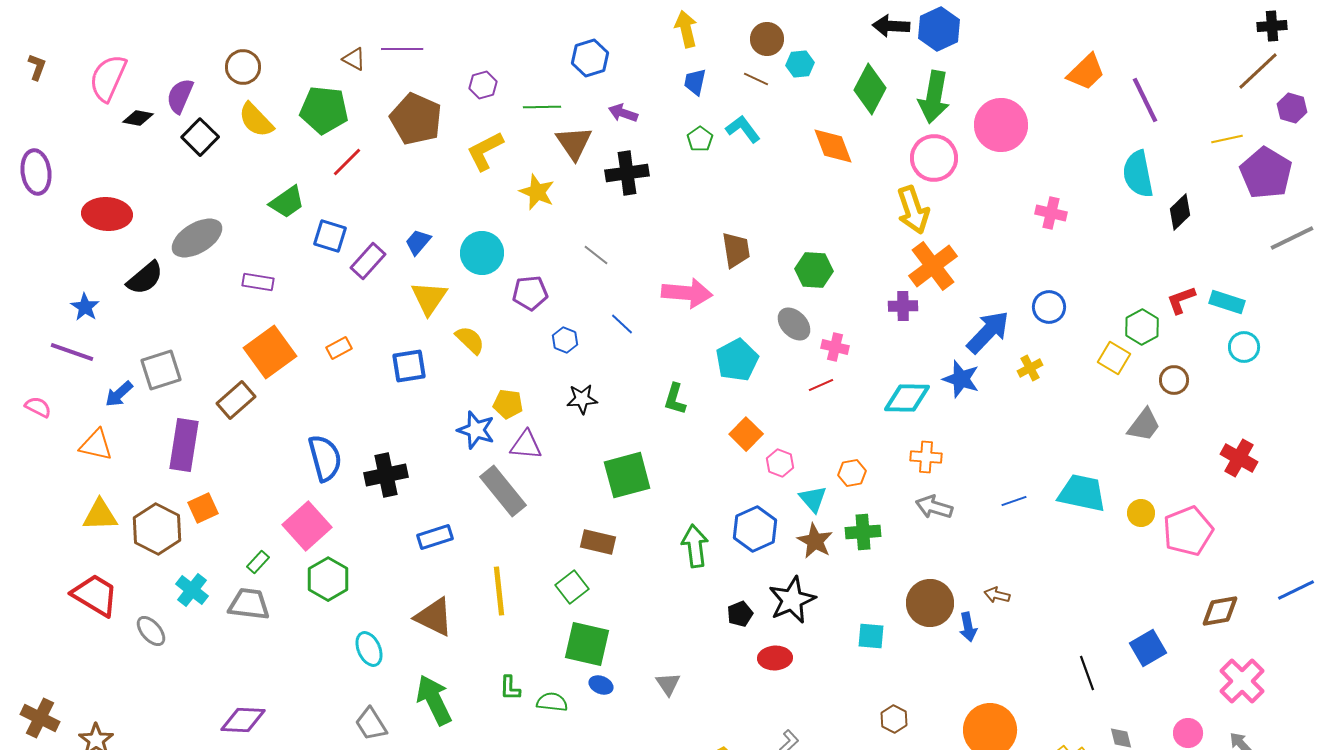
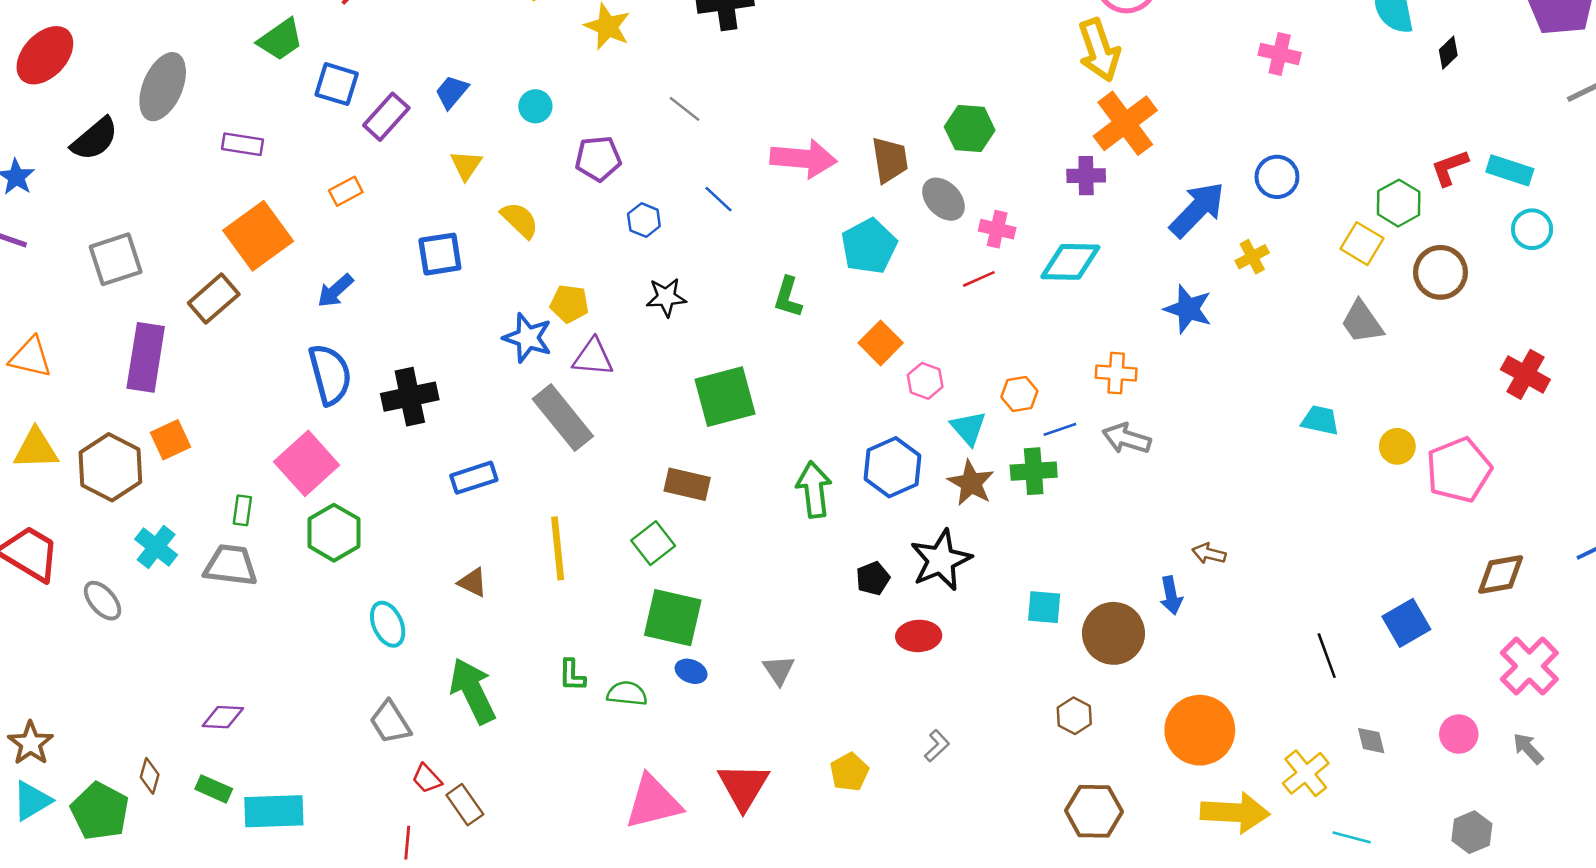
black diamond: (1180, 212) -> (1448, 53), size x0.7
red ellipse: (107, 214) -> (45, 55), turned -51
gray ellipse: (197, 238) -> (163, 87), turned -36
brown trapezoid: (736, 250) -> (890, 160), moved
cyan circle: (482, 253) -> (535, 106), size x0.6
yellow triangle: (429, 298) -> (466, 165), size x0.7
orange rectangle: (339, 348) -> (346, 191), moved
blue star: (961, 379) -> (1188, 309), moved
brown circle: (1174, 380) -> (1440, 272), size x1.4
blue arrow: (119, 394) -> (335, 291), moved
cyan diamond: (907, 398) -> (1070, 262), moved
gray trapezoid: (1144, 425) -> (1362, 322), moved, turned 108
cyan trapezoid: (1082, 493) -> (1320, 420), size x0.6
blue line: (1014, 501) -> (1060, 429), moved
green rectangle: (258, 562) -> (242, 510), turned -35
brown circle: (930, 603) -> (1114, 633), moved
brown triangle: (434, 617) -> (473, 582), size x0.6
purple diamond: (243, 720) -> (223, 717), size x0.7

